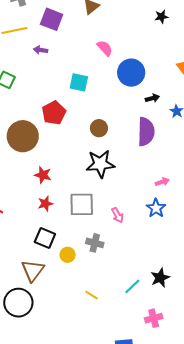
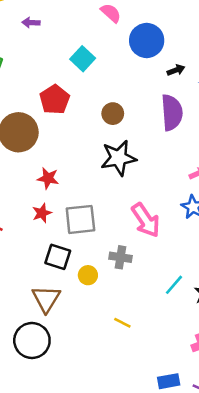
cyan square: (79, 82) -> (83, 59), turned 36
red star: (45, 204) -> (42, 213), moved
gray square: (82, 204) -> (80, 219), moved
pink arrow: (117, 215) -> (146, 220), size x1.8
cyan line: (132, 286) -> (174, 285), moved

